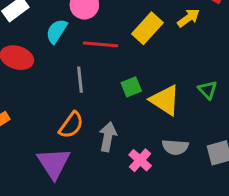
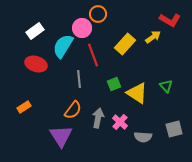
cyan semicircle: (56, 31) -> (63, 46), size x1.4
red line: (100, 44) -> (93, 55), turned 65
gray semicircle: (175, 147) -> (143, 137), moved
pink cross: (140, 160) -> (120, 122), moved

